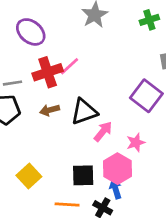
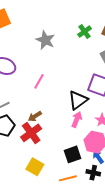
red cross: (48, 72) -> (31, 133), moved
black triangle: (84, 112) -> (78, 100), moved

